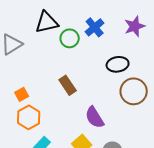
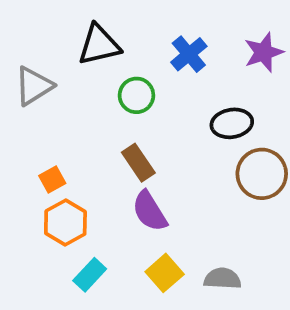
green circle: (70, 38) -> (136, 95), moved
purple semicircle: (95, 117) -> (150, 211), moved

